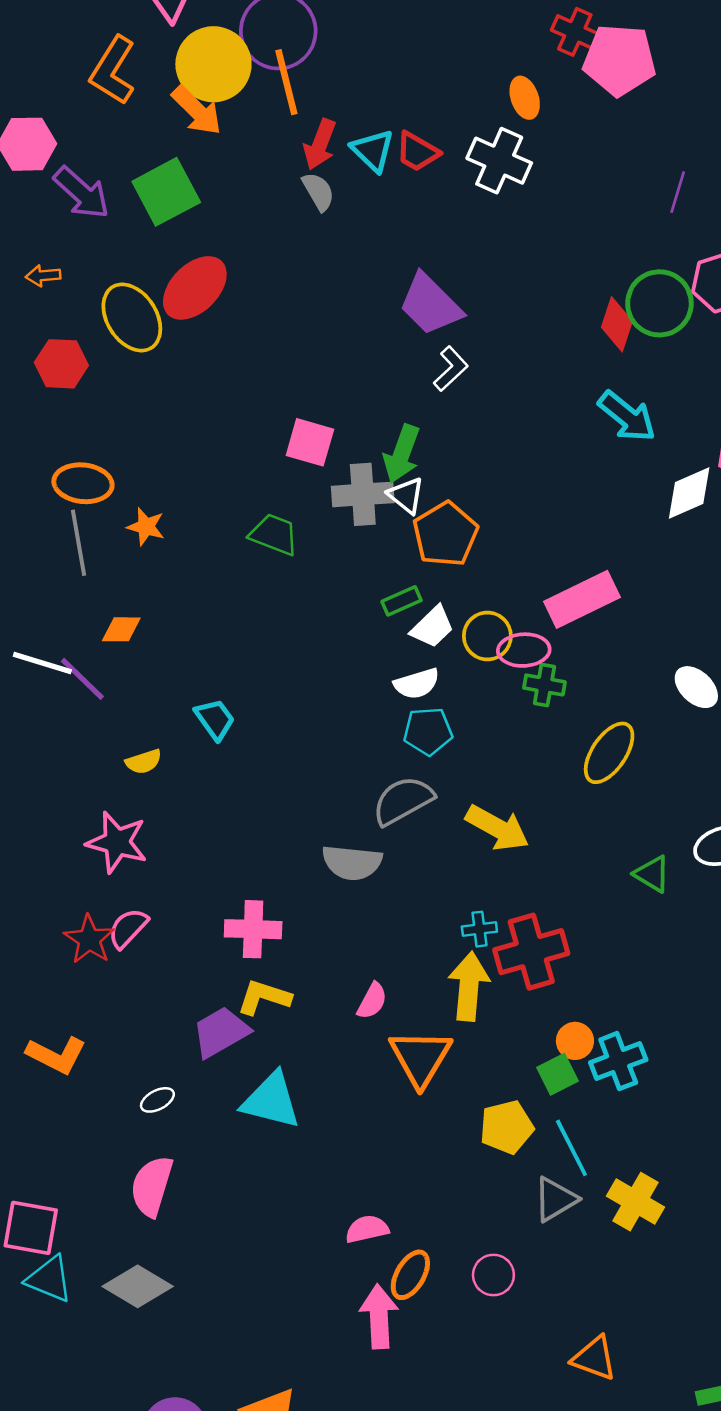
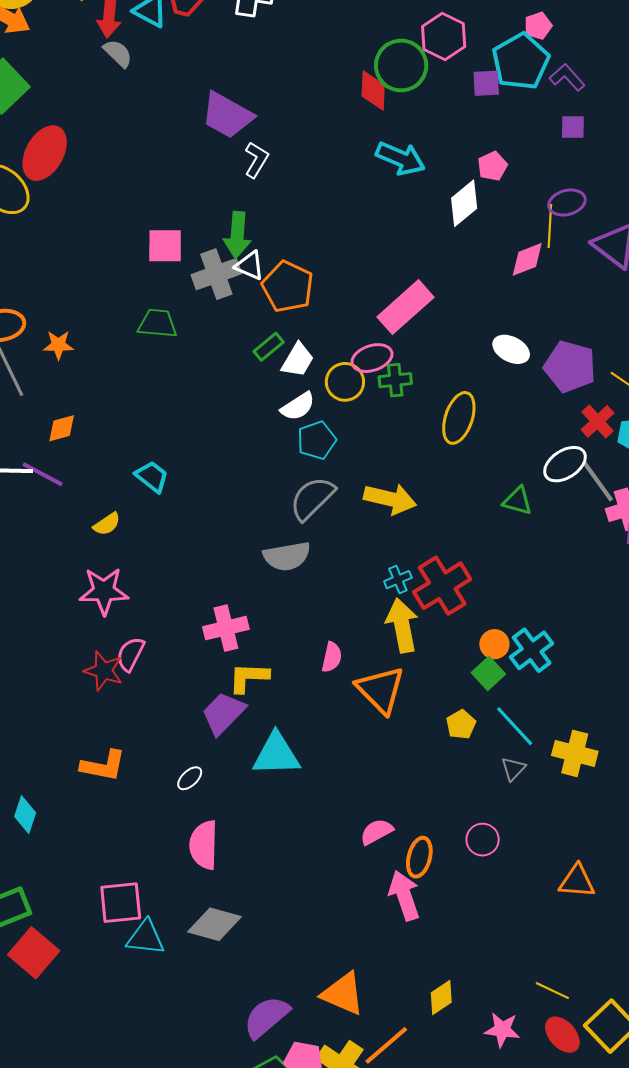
yellow circle: (487, 636) -> (345, 382), moved
yellow pentagon: (507, 1127) -> (461, 724), size x0.7
gray triangle: (555, 1199) -> (513, 769), size x0.7

